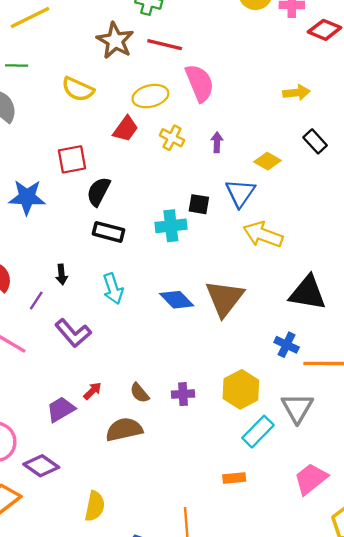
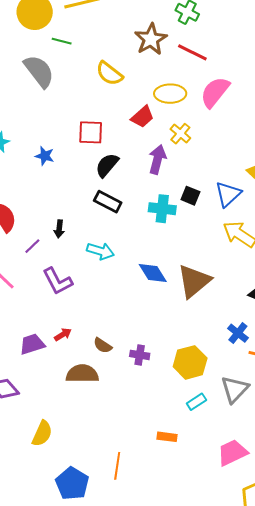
pink semicircle: (200, 83) -> (215, 92), turned -132
purple arrow: (217, 142) -> (157, 159), moved, size x1.6
blue star: (27, 197) -> (45, 156), size x0.6
cyan arrow: (113, 289) -> (100, 251), turned -68
brown semicircle: (139, 393) -> (103, 345), turned -30
cyan rectangle: (258, 432) -> (196, 402), size x0.7

